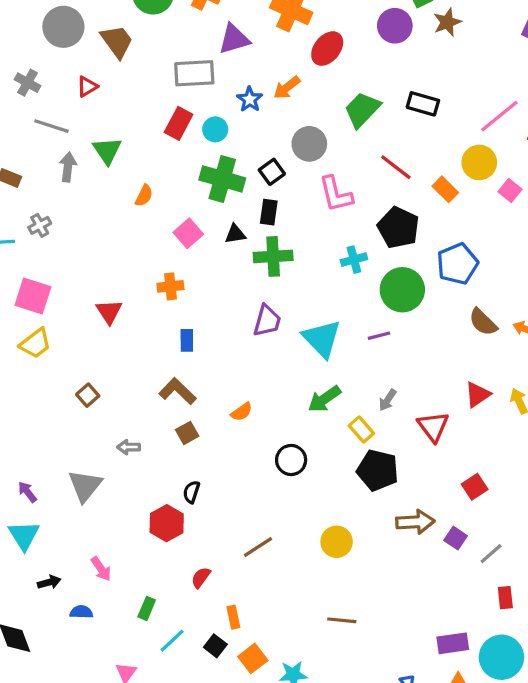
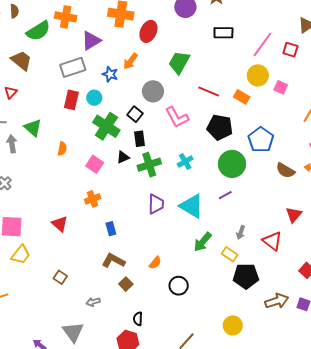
black rectangle: (423, 104) -> (223, 33), moved
green cross: (222, 179) -> (106, 126), turned 32
cyan cross: (354, 260) -> (185, 162), moved
black circle: (291, 460) -> (179, 286), moved

